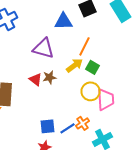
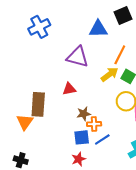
brown star: (50, 77) -> (84, 114), moved
red triangle: (36, 79) -> (69, 89), turned -48
orange cross: (82, 123) -> (94, 124), moved, turned 32

